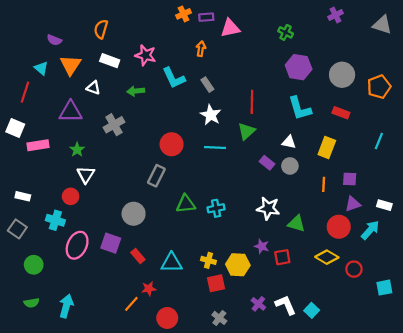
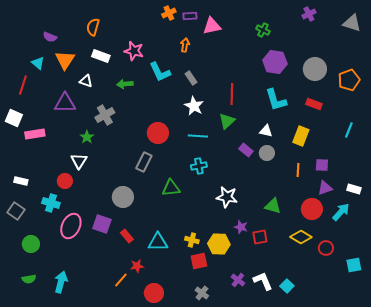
green star: (77, 150) -> (87, 137), moved
cyan cross: (216, 208) -> (199, 166), moved
white star: (268, 208) -> (227, 197), moved

